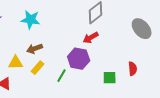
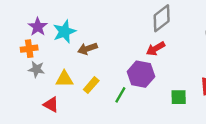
cyan star: (31, 20) -> (64, 32), moved, turned -30
brown arrow: (35, 49) -> (88, 49), moved

